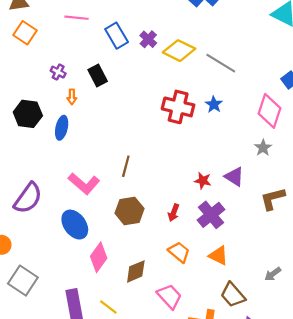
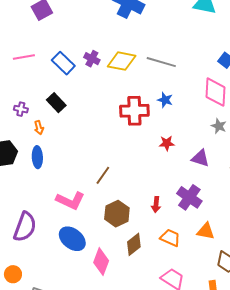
brown line: (126, 166) -> (103, 175), turned 36
red star: (203, 181) -> (167, 143), moved
brown diamond: (136, 271) -> (134, 244), moved

